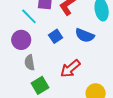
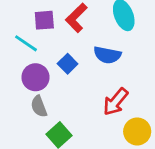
purple circle: (21, 40) -> (35, 77), moved
red arrow: (70, 68) -> (115, 102), moved

